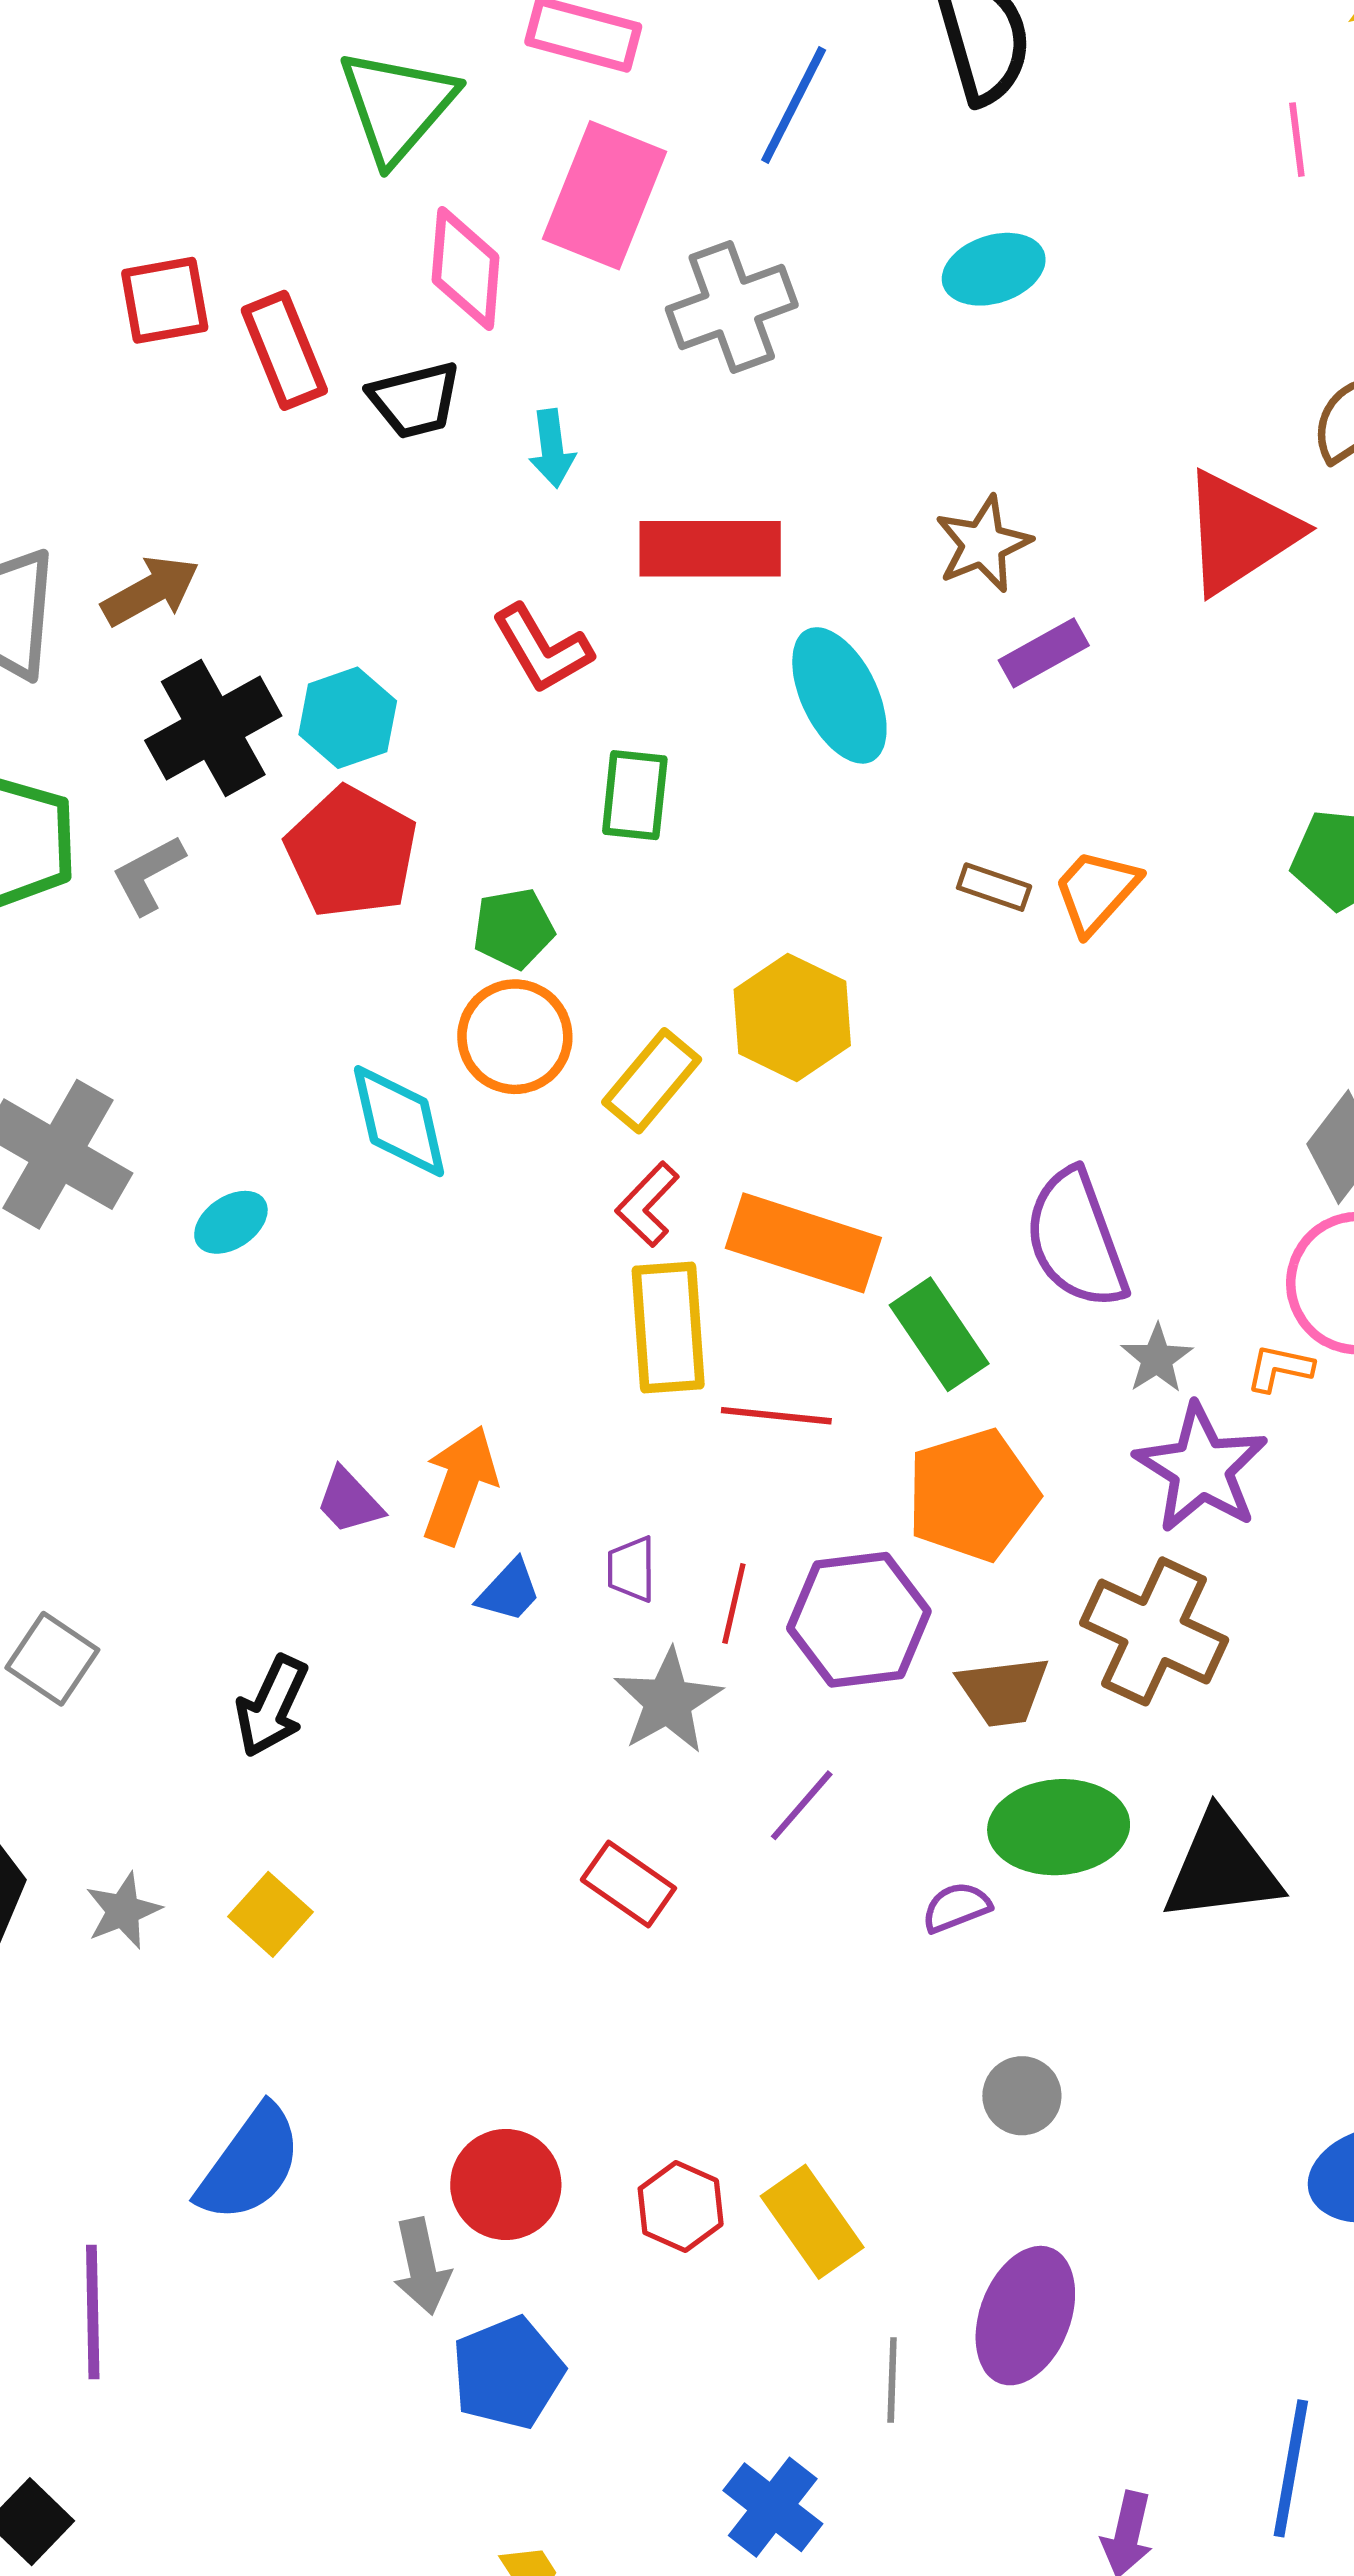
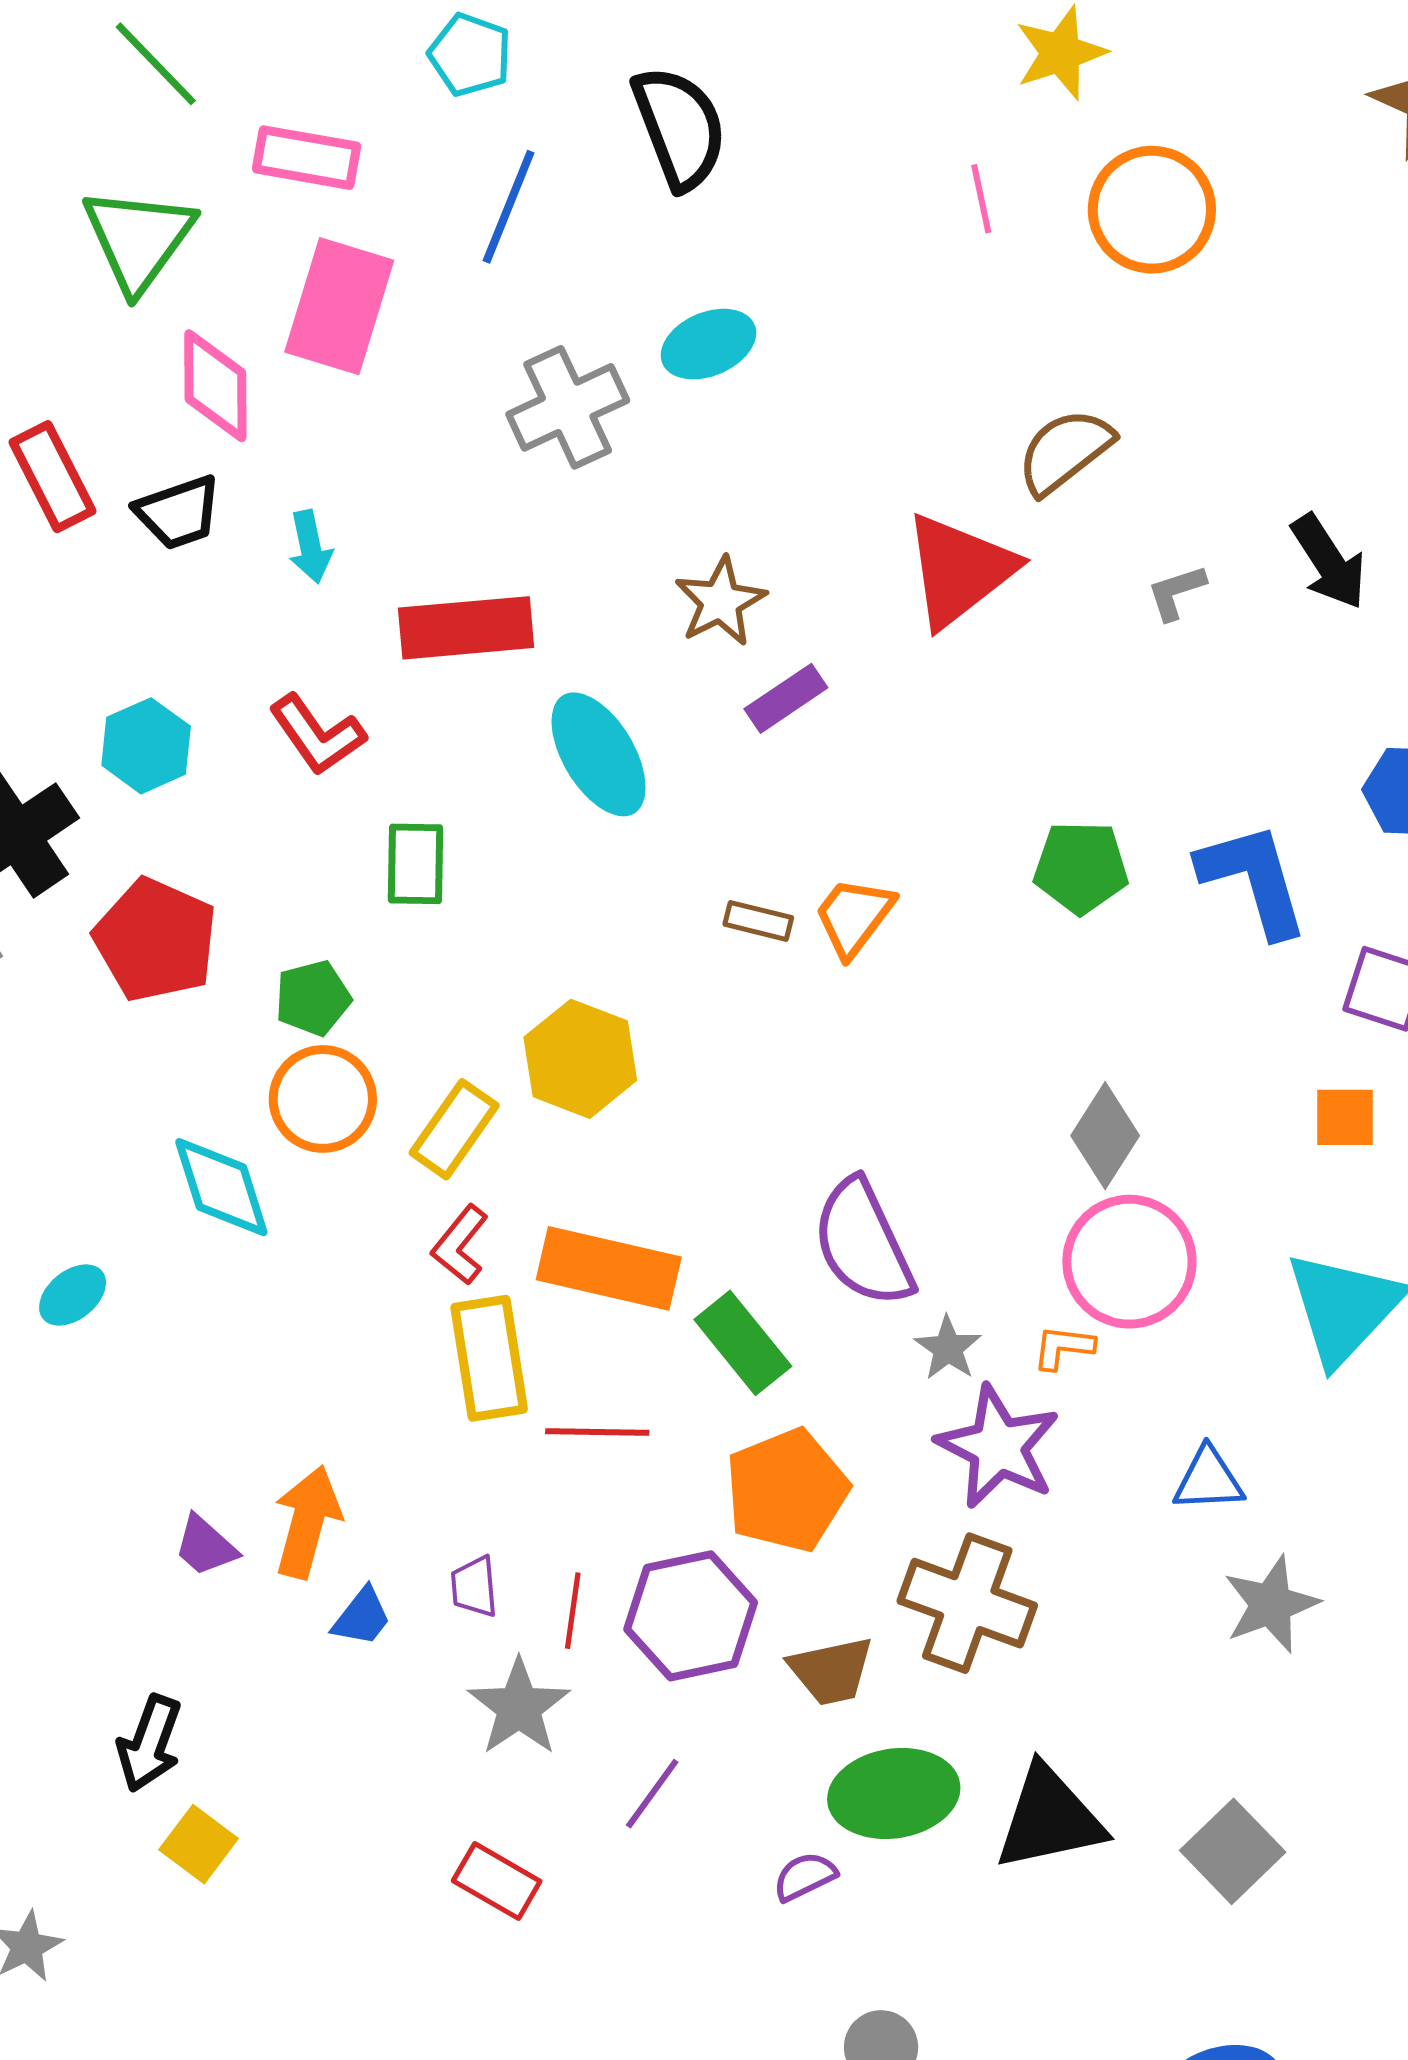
gray cross: (732, 307) -> (568, 407), moved
cyan hexagon: (348, 718) -> (146, 746), moved
yellow square: (271, 1914) -> (199, 1844), moved

